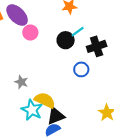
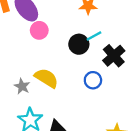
black cross: (97, 46) -> (114, 56), turned -30
yellow semicircle: (45, 100) -> (46, 78), moved

